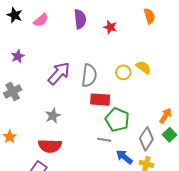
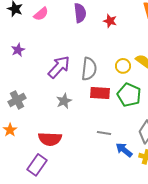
gray cross: (13, 92) -> (17, 100), moved
gray star: (53, 116) -> (64, 101), moved
green pentagon: (117, 120) -> (129, 95), moved

